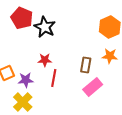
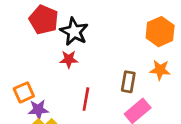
red star: (45, 60) -> (69, 59), moved
purple star: (26, 80) -> (38, 110), moved

